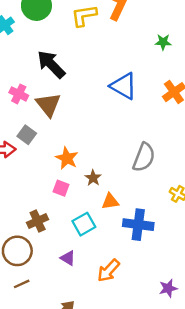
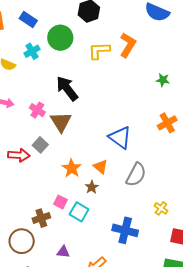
blue triangle: (123, 86) -> (120, 138), moved
pink square: (61, 188) -> (60, 202), moved
orange triangle: (110, 202) -> (101, 167), moved, turned 42
cyan square: (84, 224) -> (79, 212), moved, turned -36
purple triangle: (68, 258) -> (63, 252), turned -32

